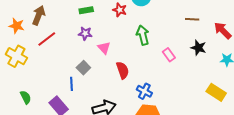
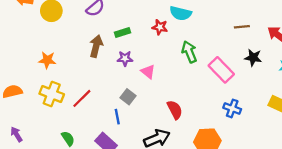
brown arrow: (39, 15) -> (96, 46), moved
red line: (47, 39) -> (82, 98), moved
pink rectangle: (169, 55) -> (221, 70), size x1.6
red semicircle: (123, 70) -> (175, 110), moved
blue cross: (144, 91) -> (232, 108), moved

